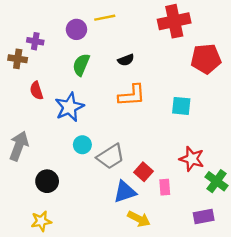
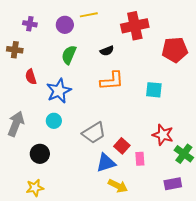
red cross: (174, 21) -> (135, 26), moved
purple cross: (35, 41) -> (30, 24), moved
cyan circle: (82, 145) -> (54, 121), moved

